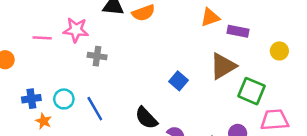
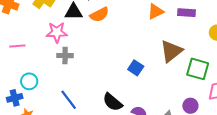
pink star: (76, 30) -> (57, 32), moved
purple rectangle: (238, 31) -> (187, 13), moved
cyan circle: (64, 99) -> (29, 81), moved

